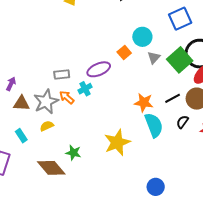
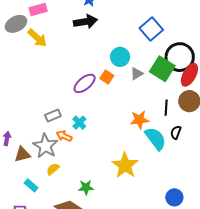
gray triangle: (154, 57) -> (137, 74), turned 32
purple ellipse: (99, 69) -> (85, 83), moved
black line: (173, 98) -> (166, 108), turned -42
black semicircle: (182, 122) -> (176, 132), moved

